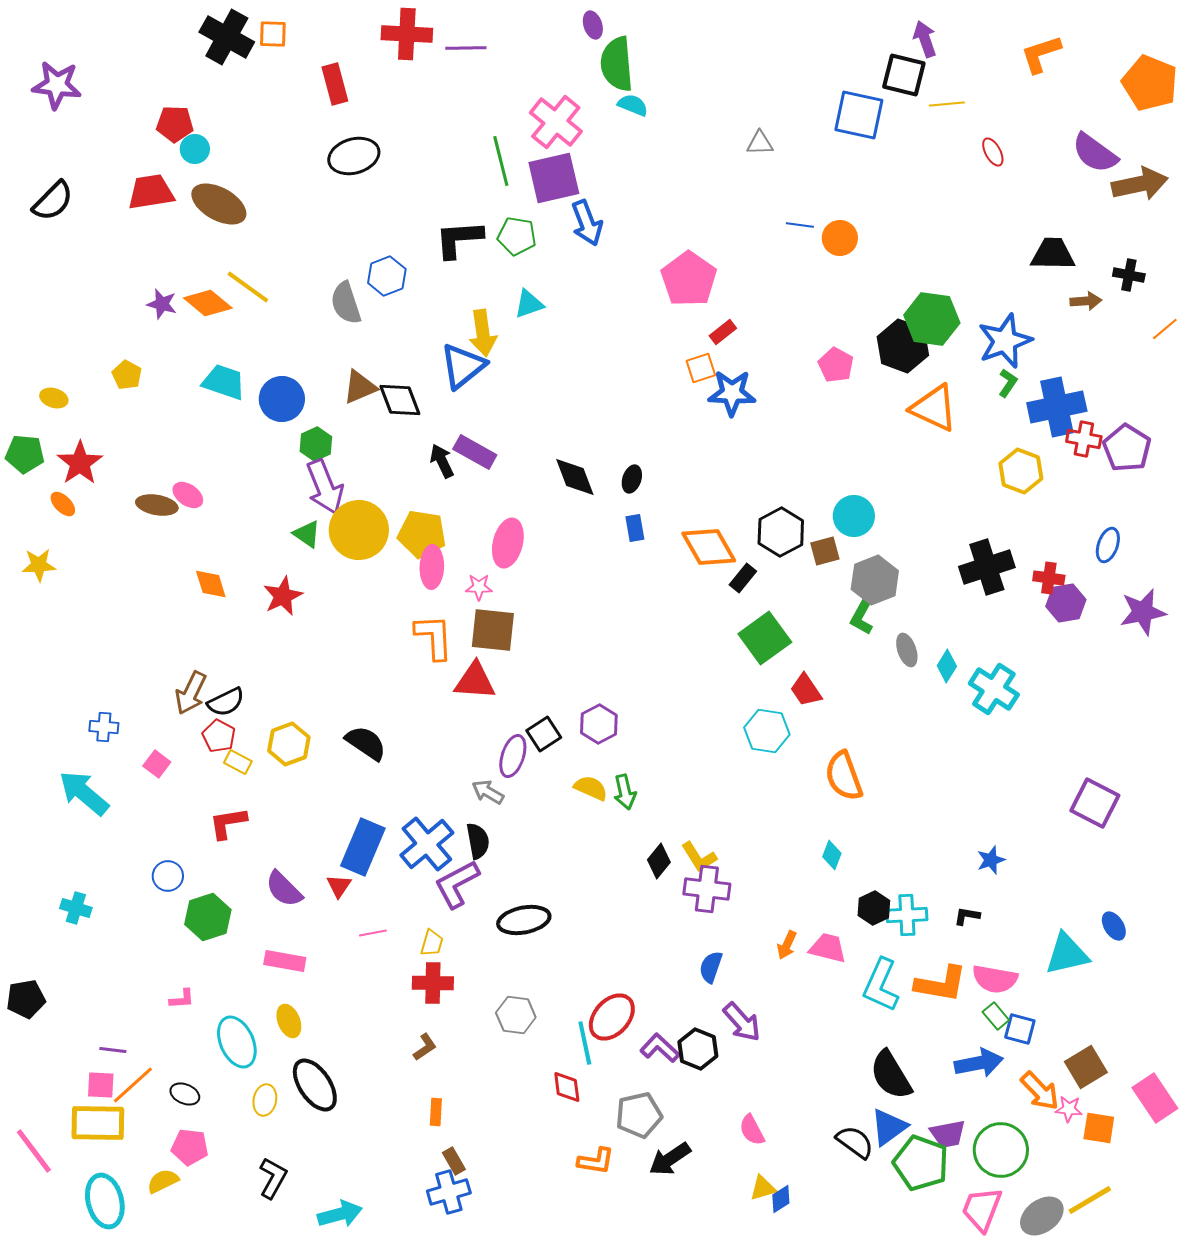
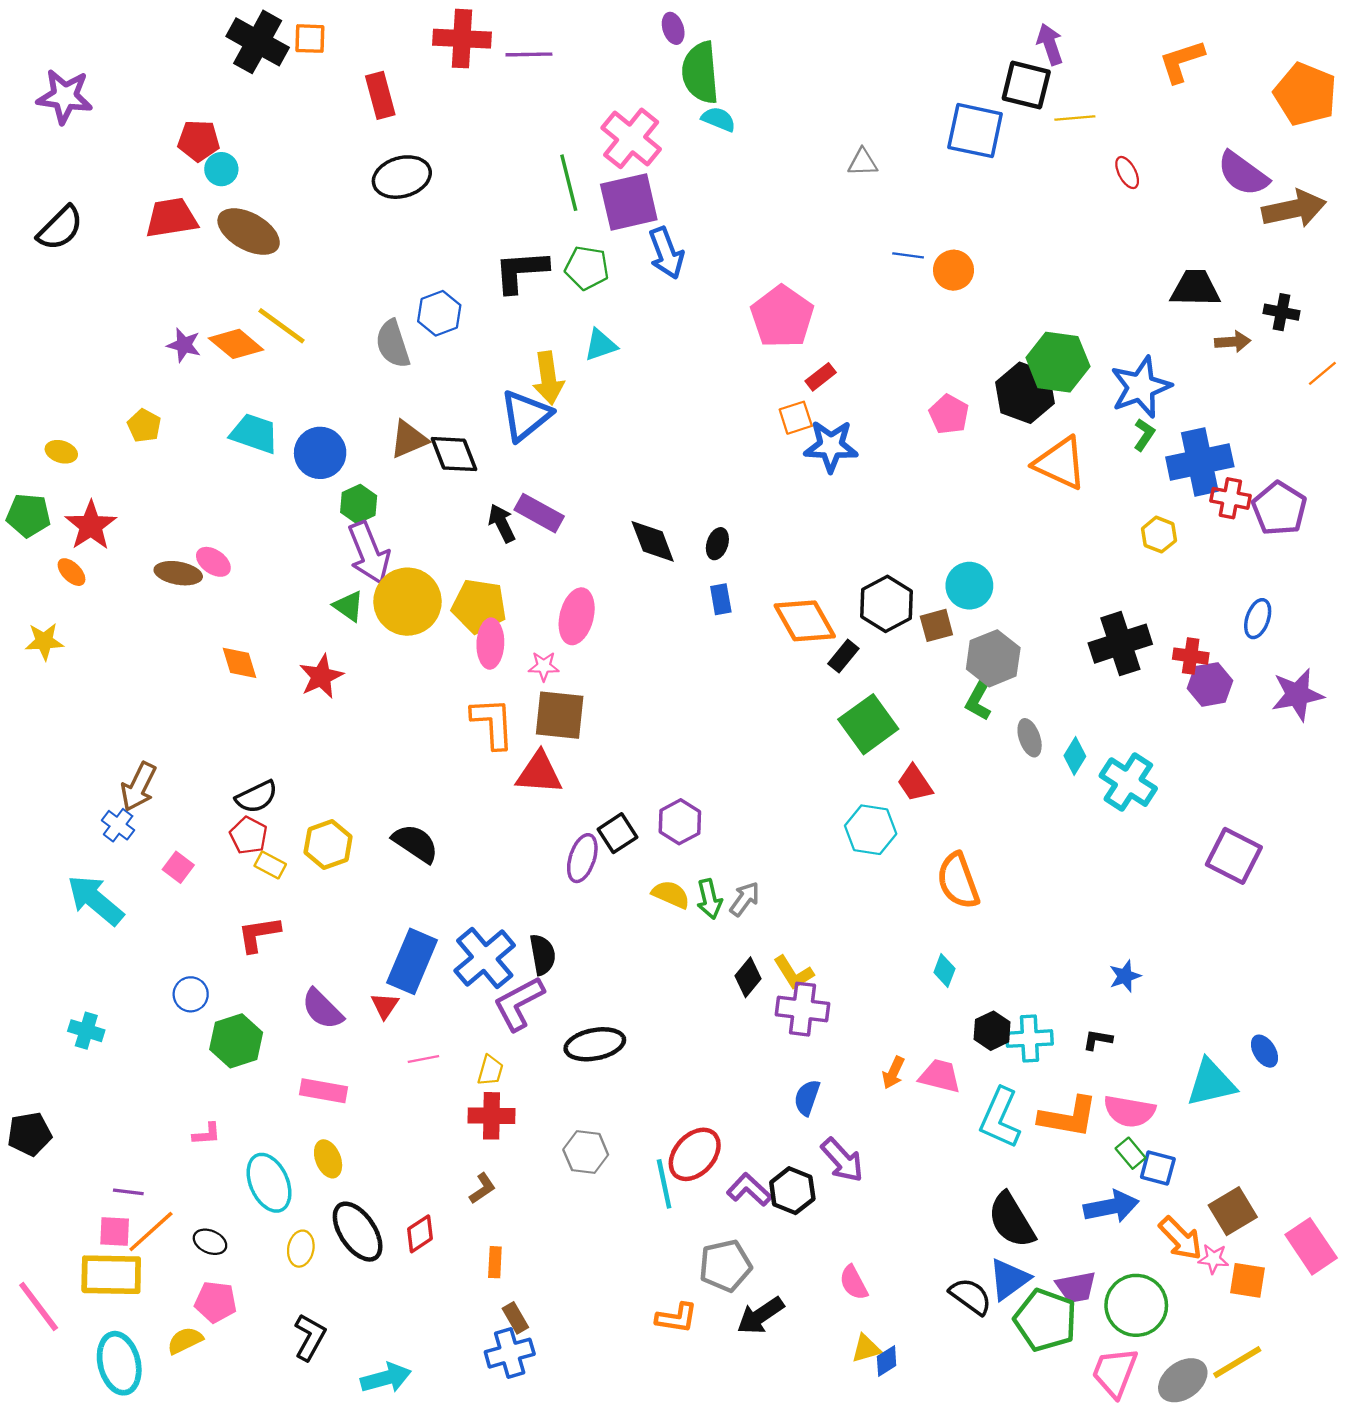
yellow hexagon: (1021, 471) -> (1159, 535), size x0.7
brown arrow: (191, 693) -> (138, 787), moved
blue cross: (104, 727) -> (118, 825), turned 32
gray arrow: (488, 792) -> (745, 899), moved, turned 96
purple square: (1095, 803) -> (1234, 856), moved
red diamond: (567, 1087) -> (420, 1234), moved, turned 64

